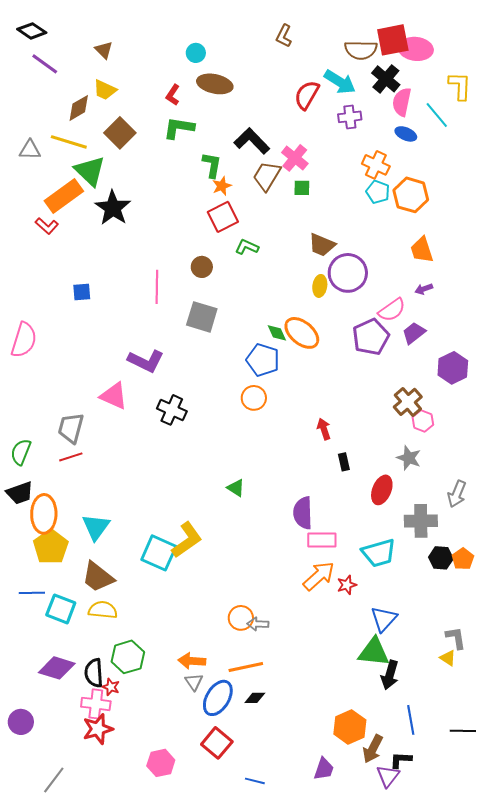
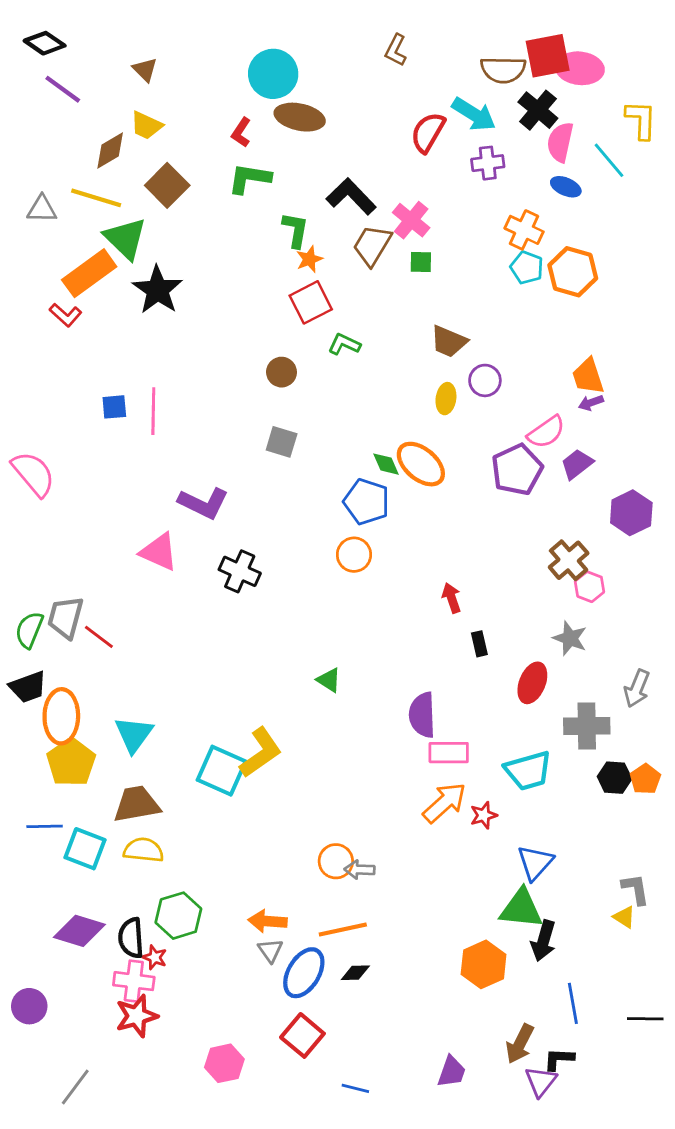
cyan circle: (196, 53) -> (273, 74), size x1.8
orange trapezoid: (422, 250) -> (588, 376), moved
purple circle: (348, 273) -> (485, 380), size x0.6
pink line: (157, 287) -> (153, 411), moved
gray square: (202, 317) -> (282, 442), size x0.7
pink semicircle: (24, 340) -> (33, 474), turned -57
gray trapezoid: (71, 428) -> (65, 617), moved
red line: (71, 457) -> (99, 637), turned 55
brown trapezoid: (98, 577) -> (137, 804), turned 132
orange hexagon: (350, 727) -> (484, 964), moved

